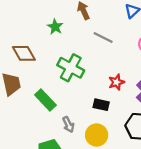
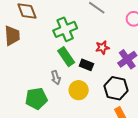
green cross: (71, 68) -> (65, 29), turned 30
green rectangle: (45, 100) -> (66, 57), moved

